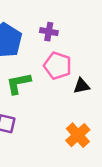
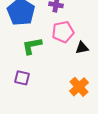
pink pentagon: (58, 66) -> (63, 32), turned -30

